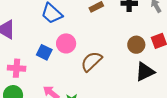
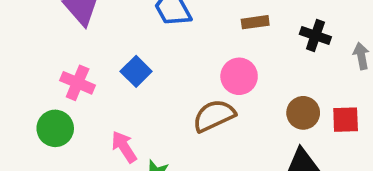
pink circle: (66, 43) -> (239, 76), moved

